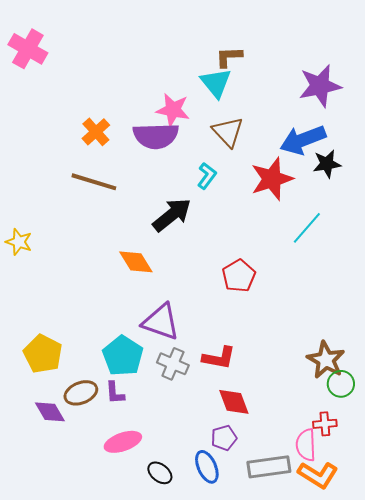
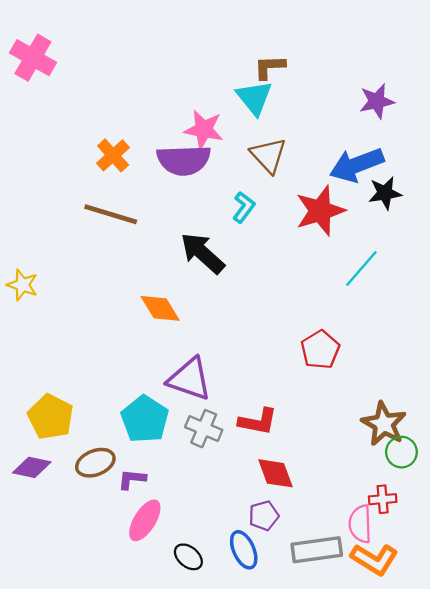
purple star: (320, 86) -> (377, 101), size x0.7
black arrow: (172, 215) -> (202, 253), turned -99
red pentagon: (239, 276) -> (320, 350), moved
purple L-shape: (115, 393) -> (132, 479), moved, turned 100
purple diamond: (50, 412) -> (32, 467), moved, turned -48
pink ellipse: (123, 442) -> (145, 520), turned -39

